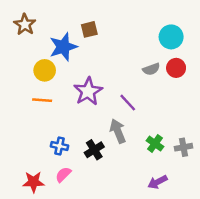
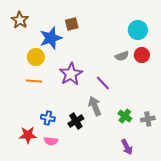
pink semicircle: (63, 175) -> (51, 141), turned -128
red star: (33, 182) -> (28, 135), moved
purple arrow: (157, 182) -> (127, 147), turned -91

